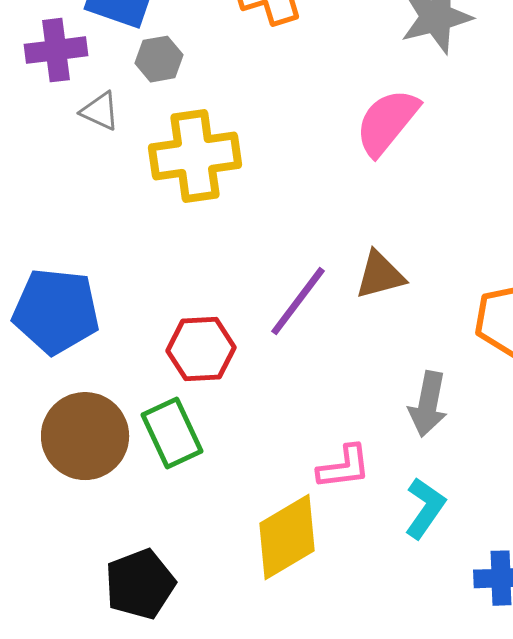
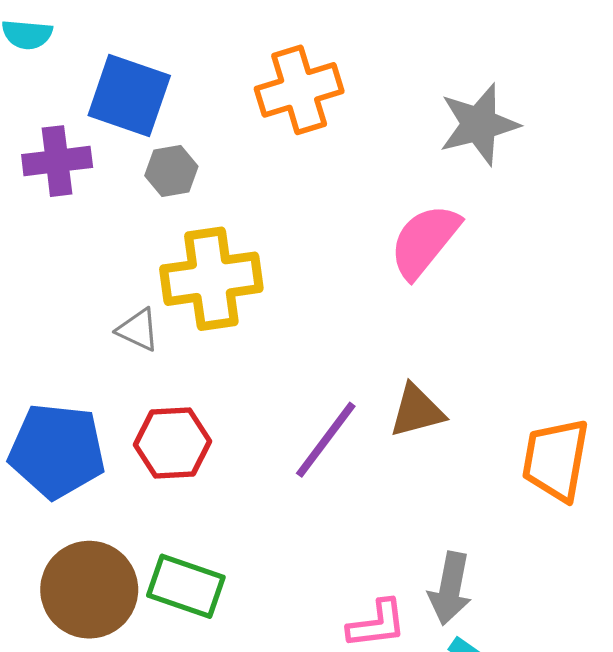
gray triangle: (100, 111) -> (138, 330), moved
red hexagon: (201, 349) -> (172, 443), moved
gray arrow: (428, 404) -> (450, 589), moved
green rectangle: (172, 433) -> (186, 586), turned -46

